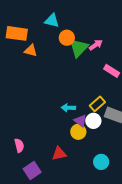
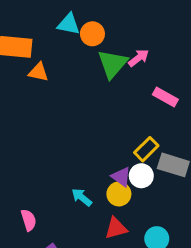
orange circle: (67, 38) -> (92, 34), moved
cyan arrow: (68, 108) -> (82, 197), moved, turned 40
red triangle: (59, 154) -> (116, 228), moved

